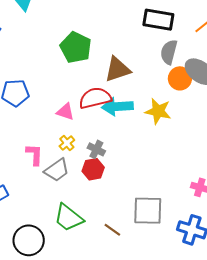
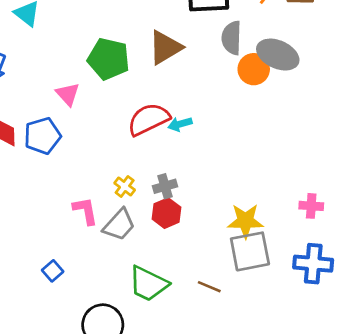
brown triangle: (118, 69) -> (165, 47), moved
cyan arrow: (117, 107) -> (180, 124), size x0.6
yellow star: (158, 111) -> (245, 221), moved
pink triangle: (65, 112) -> (68, 94), moved, turned 42
gray cross: (96, 149) -> (165, 186), turned -30

